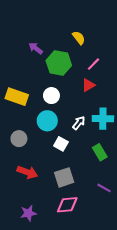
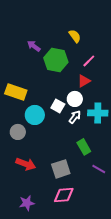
white circle: (51, 96) -> (75, 99), moved
cyan circle: (47, 121) -> (35, 115), moved
white square: (61, 144) -> (58, 106), moved
green rectangle: (100, 152) -> (84, 147), moved
purple line: (104, 188) -> (99, 169), moved

